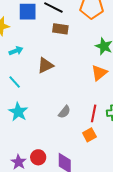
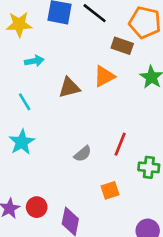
brown rectangle: (60, 29) -> (122, 46), moved
orange triangle: (99, 73) -> (104, 76), moved
red line: (94, 113) -> (120, 144), moved

